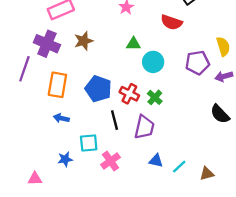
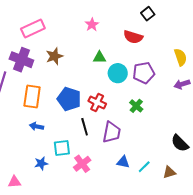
purple pentagon: (197, 63) -> (144, 73), moved
green cross: (155, 97) -> (136, 106), moved
black semicircle: (220, 114) -> (180, 143), moved

